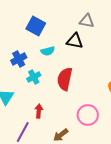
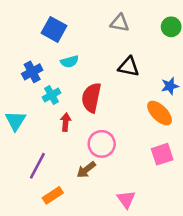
black triangle: (75, 41) -> (129, 67), moved
red arrow: (39, 111) -> (66, 122), moved
pink circle: (88, 115) -> (102, 144), moved

